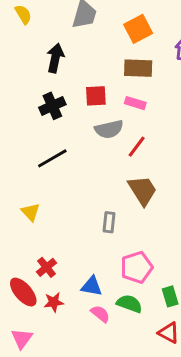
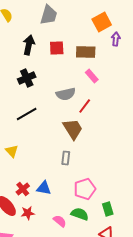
orange square: (138, 29) -> (102, 22), moved
red square: (96, 96) -> (57, 48), moved
pink rectangle: (135, 103) -> (92, 76), moved, turned 32
brown trapezoid: (142, 190) -> (73, 129), moved
blue triangle: (92, 286) -> (44, 188), moved

